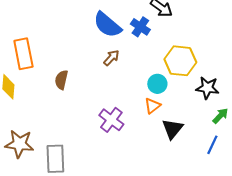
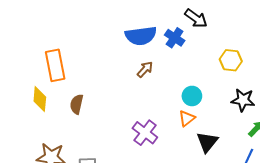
blue semicircle: (107, 25) -> (141, 36), turned -48
yellow hexagon: (180, 61) -> (231, 60), moved, size x0.7
brown semicircle: (61, 80) -> (77, 104), moved

